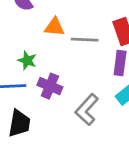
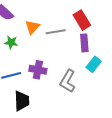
orange triangle: (54, 27) -> (32, 27), turned -42
green star: (27, 60) -> (11, 42), moved

